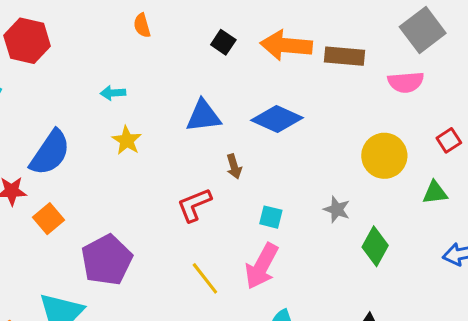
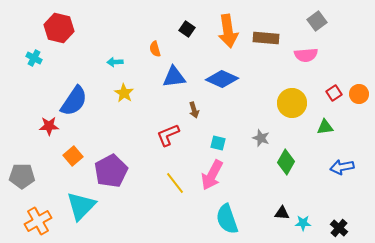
orange semicircle: (142, 25) -> (155, 49), moved
gray square: (423, 30) -> (317, 21), size x0.7
orange arrow: (286, 45) -> (228, 31), turned -104
orange square: (49, 219) -> (73, 156), moved

